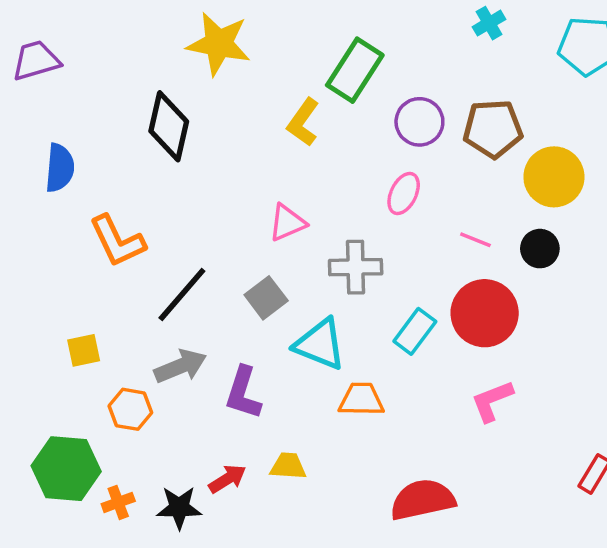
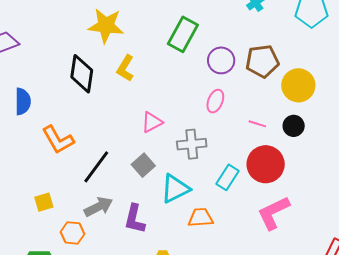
yellow L-shape: (303, 122) -> (125, 68), moved
cyan triangle: (320, 344) -> (175, 189), turned -44
pink L-shape: (492, 401) -> (273, 213), size x1.4

